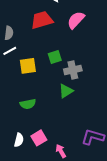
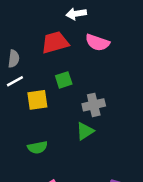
pink semicircle: (76, 20) -> (97, 42), turned -114
green square: (55, 57) -> (64, 80), moved

